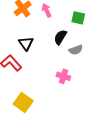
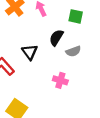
black triangle: (26, 44) -> (30, 52), moved

